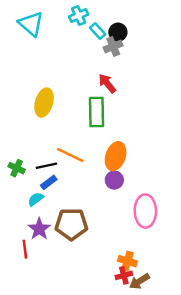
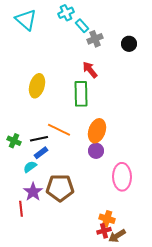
black circle: (118, 32) -> (129, 44), moved

